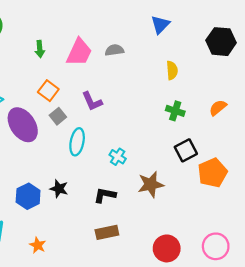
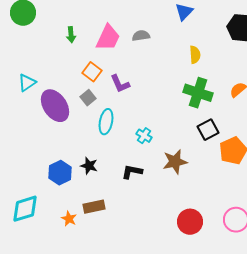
orange square: (48, 91) -> (92, 72), moved
green cross: (175, 111) -> (198, 93), size x1.6
brown rectangle: (107, 232) -> (94, 207), moved

